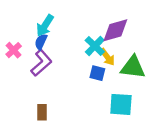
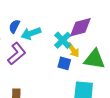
cyan arrow: (45, 25) -> (31, 33), moved, turned 36
blue semicircle: (41, 42) -> (14, 26), moved

